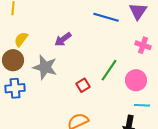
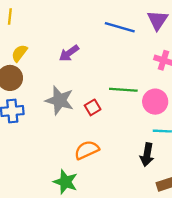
gray star: (45, 67) -> (60, 100), moved
green line: (109, 70) -> (123, 90), turned 60

